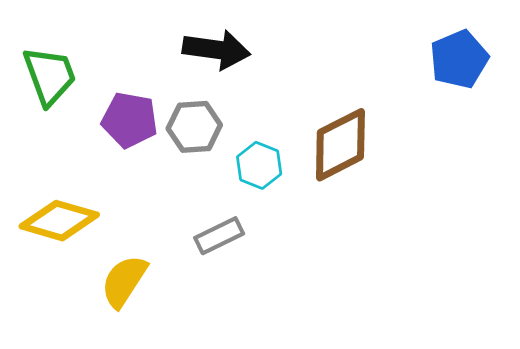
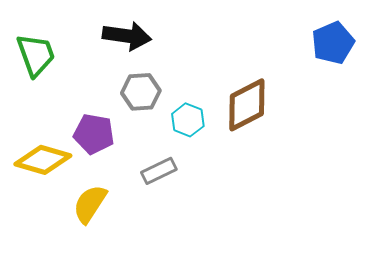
black arrow: (216, 50) -> (127, 36), moved
purple pentagon: (130, 120) -> (94, 134), moved

